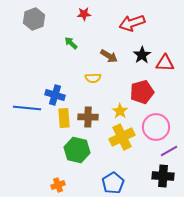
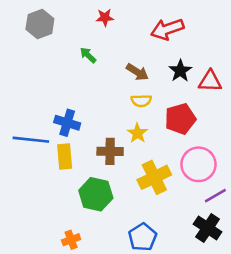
yellow semicircle: (93, 78) -> (141, 101), moved
yellow star: (120, 111) -> (137, 133), moved
yellow rectangle: (64, 118) -> (65, 157), moved
black cross: (163, 176) -> (208, 228), turned 30

